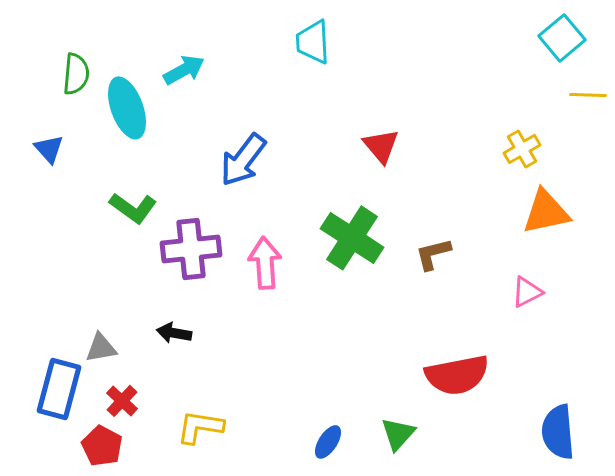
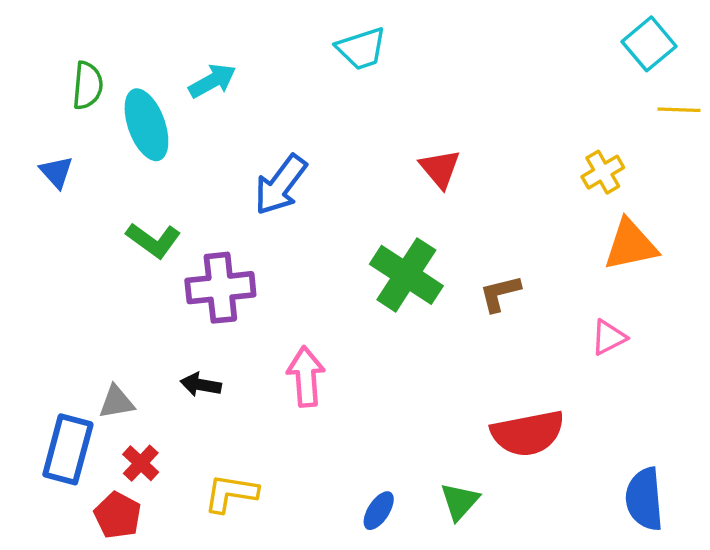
cyan trapezoid: (313, 42) -> (361, 49), turned -105
pink arrow: (265, 263) -> (306, 377), moved

